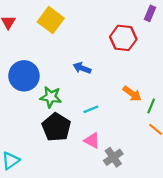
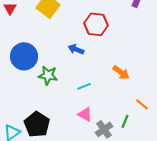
red hexagon: (123, 38) -> (96, 24), moved
green line: (151, 106) -> (125, 121), moved
black pentagon: (56, 127) -> (37, 124), moved

